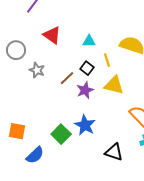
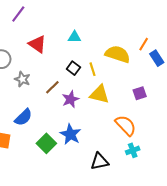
cyan triangle: (89, 41) -> (74, 37), moved
black square: (87, 68) -> (73, 68), moved
black triangle: (114, 152) -> (100, 161), turned -30
blue semicircle: (35, 155) -> (23, 117), moved

